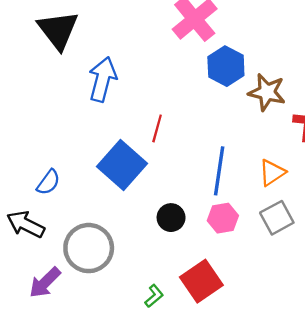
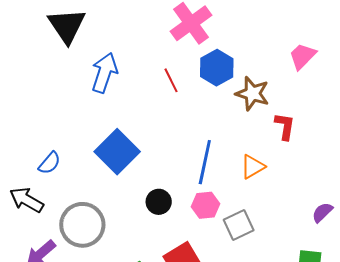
red line: (157, 128) -> (171, 80), moved, turned -45
gray square: (277, 218) -> (239, 225), moved

